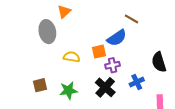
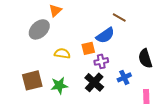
gray ellipse: (47, 32) -> (39, 29), turned 60
brown square: (40, 85) -> (32, 80), size x1.5

